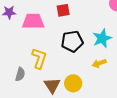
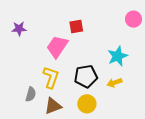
pink trapezoid: (33, 21) -> (57, 47), moved, turned -55
black pentagon: (72, 41) -> (86, 76), moved
brown triangle: (52, 85) -> (53, 106), moved, turned 42

